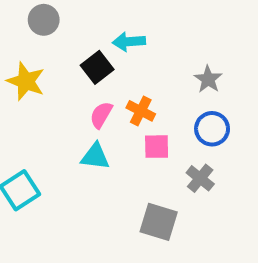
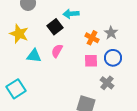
orange cross: (141, 111) -> (92, 38), moved
pink square: (157, 147) -> (91, 61), moved
cyan triangle: (95, 156) -> (34, 56), moved

